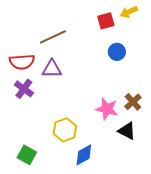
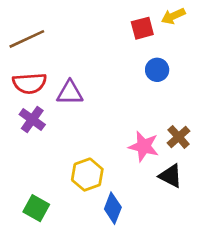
brown line: (53, 37) -> (27, 39), moved
blue diamond: (84, 155) -> (113, 208), turned -40

